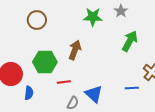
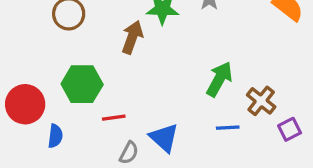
green arrow: (130, 41) -> (219, 79), moved
brown arrow: (75, 50) -> (132, 37), moved

